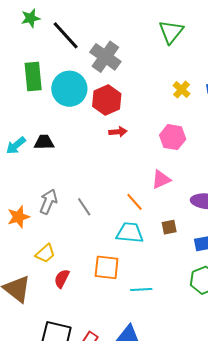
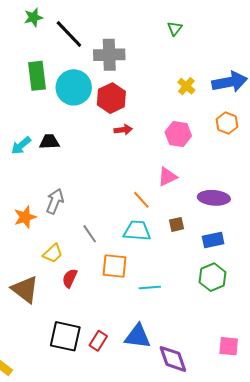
green triangle: (171, 32) -> (175, 28), size x0.6
gray cross: (105, 57) -> (109, 55), turned -36
gray line: (84, 207) -> (90, 234), moved

